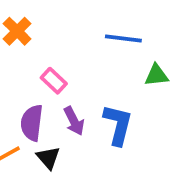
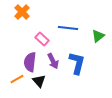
blue line: (123, 38) -> (68, 28), moved
green triangle: (156, 75) -> (98, 36), turned -32

